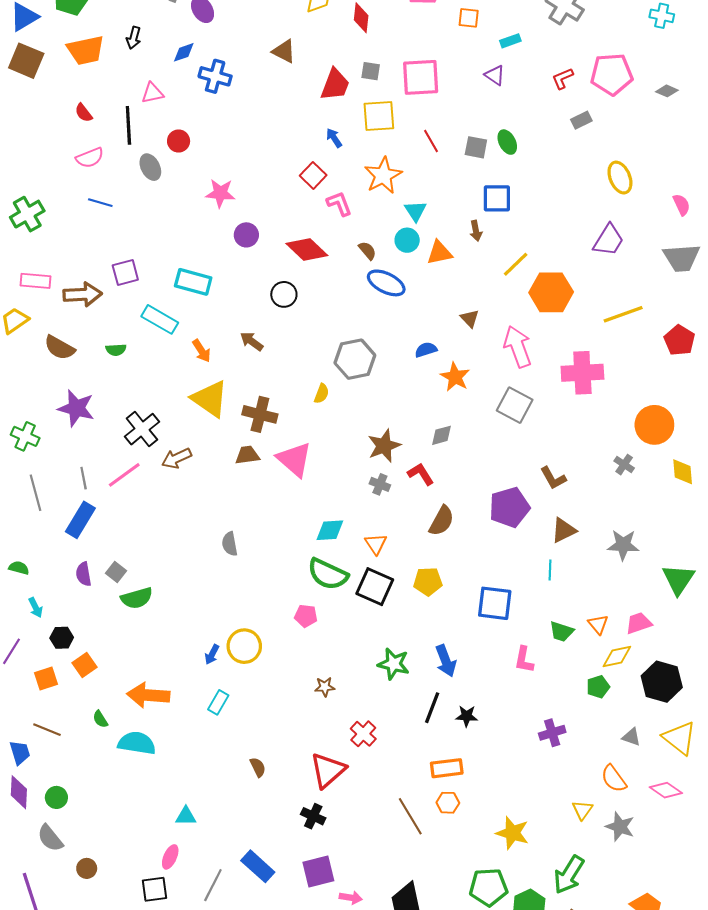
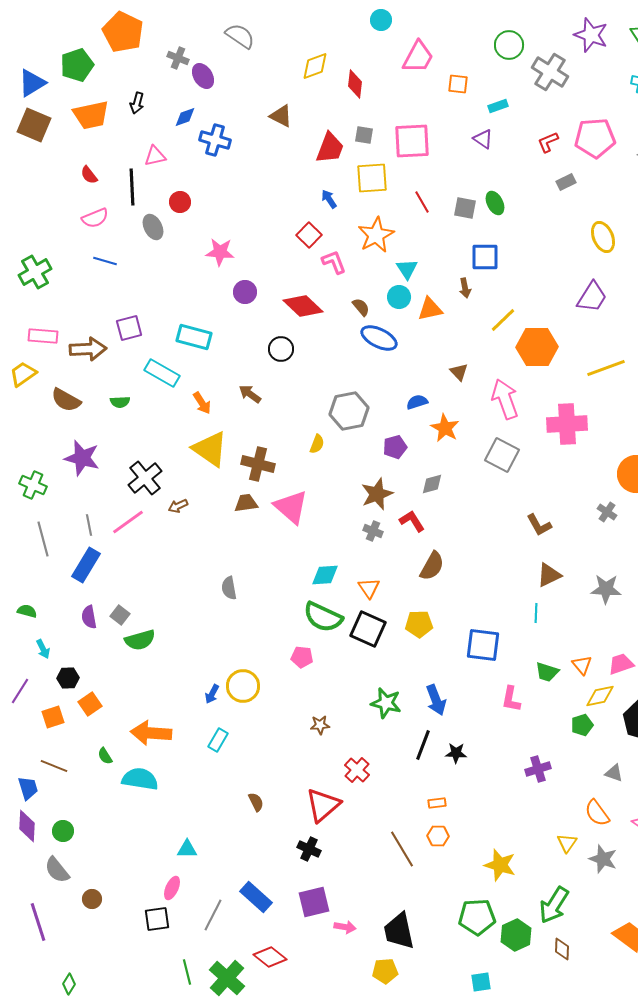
brown arrow: (176, 458) -> (178, 506), size x0.7
purple pentagon: (509, 507) -> (395, 447), moved, size x0.6
orange rectangle: (447, 768) -> (437, 803), size x0.6

